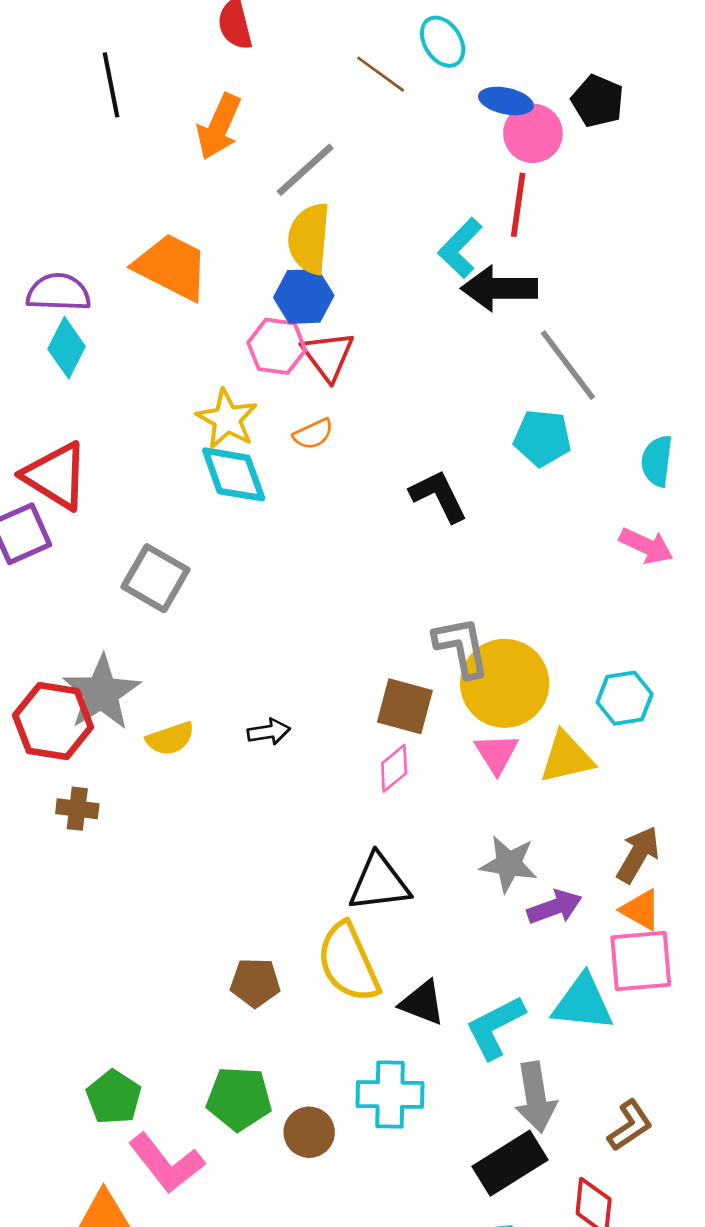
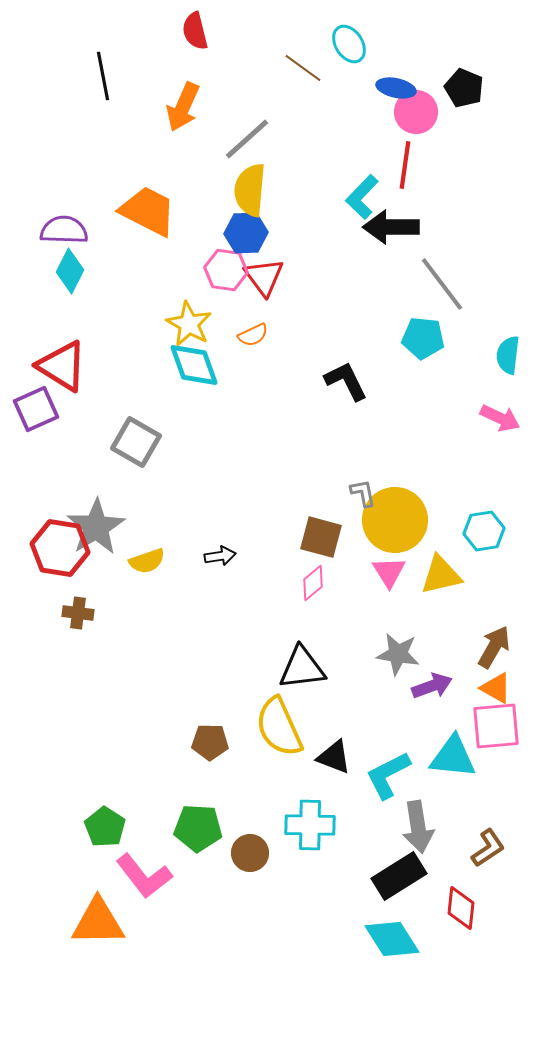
gray L-shape: (461, 647) -> (363, 493), size x0.6

